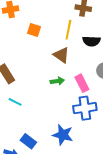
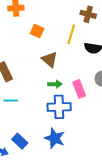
brown triangle: (61, 55) -> (50, 59), moved
cyan line: (15, 102) -> (11, 101), turned -32
blue cross: (85, 108) -> (59, 107), moved

